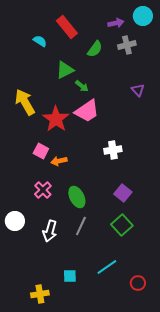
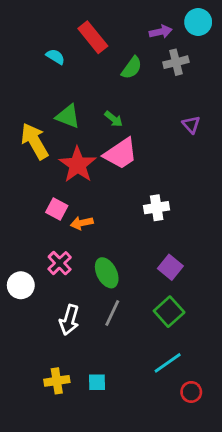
green triangle: (65, 70) -> (68, 116), moved, turned 48
white circle: (15, 221) -> (21, 285), moved
cyan line: (107, 267) -> (168, 363), moved
yellow cross: (40, 294) -> (57, 381), moved

